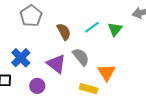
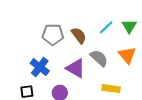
gray pentagon: (31, 16) -> (53, 35), moved, turned -30
orange triangle: (107, 72) -> (127, 55), moved

